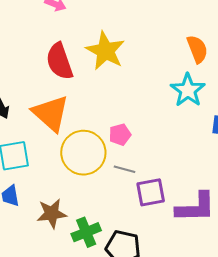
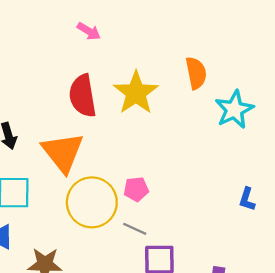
orange semicircle: (197, 49) -> (196, 73), moved
cyan star: (188, 90) -> (234, 110), moved

